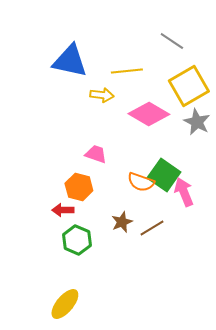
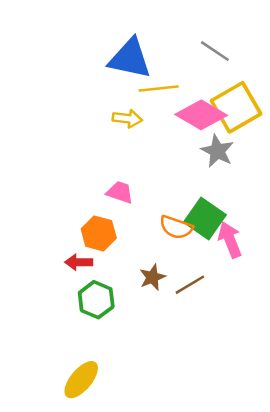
blue triangle: (70, 61) -> (130, 59), moved
pink diamond: (149, 114) -> (201, 115), moved
gray star: (197, 122) -> (217, 151), moved

